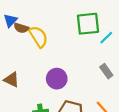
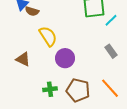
yellow semicircle: (38, 37) -> (48, 36), moved

